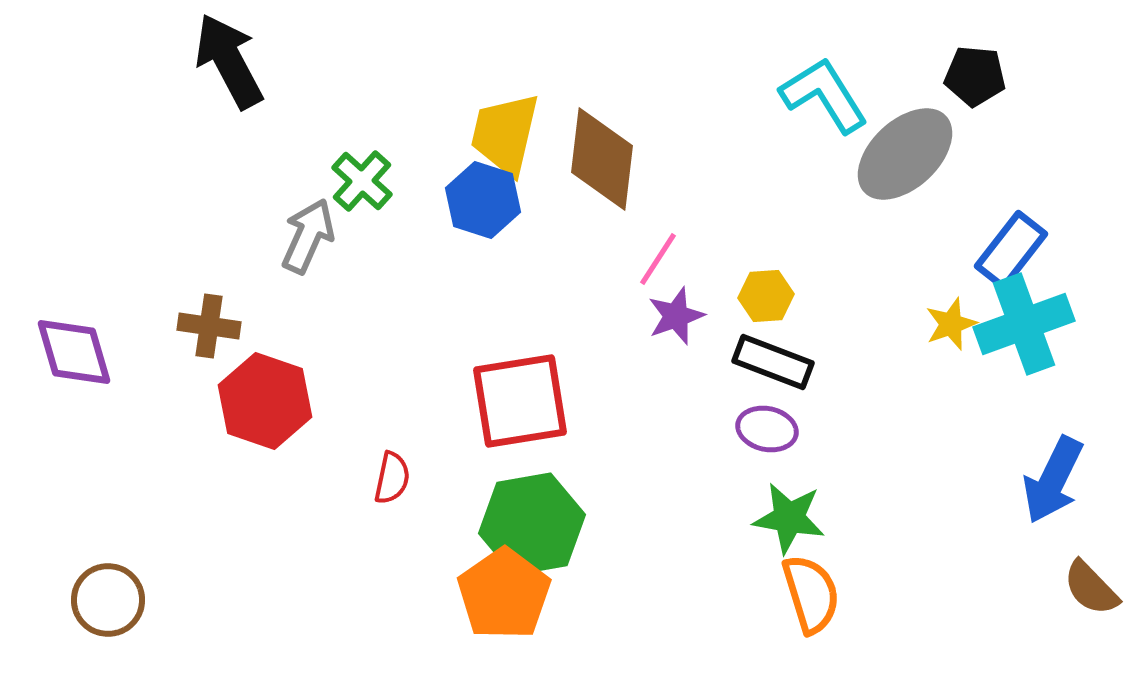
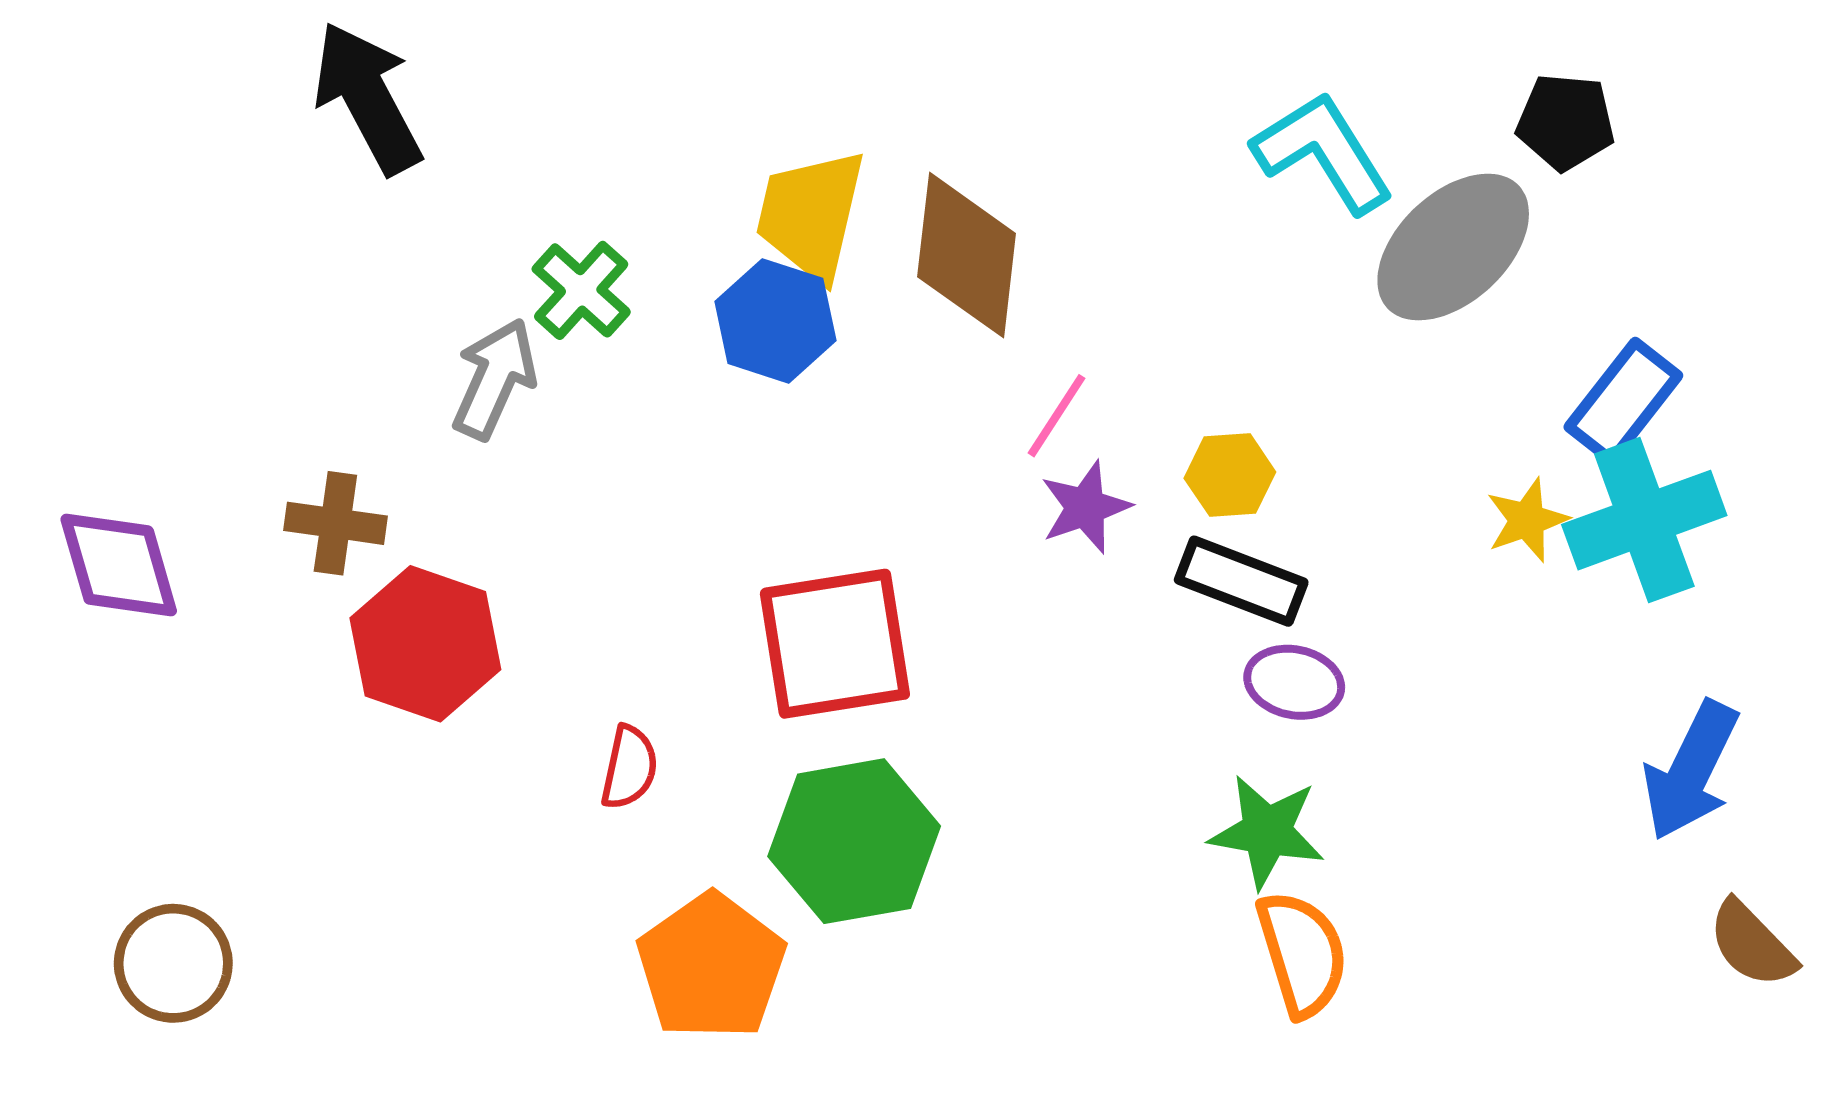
purple ellipse: (767, 429) -> (1294, 682), moved
orange pentagon: (504, 594) -> (711, 967), moved

